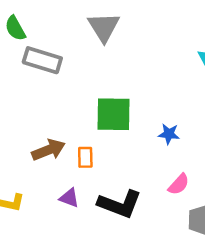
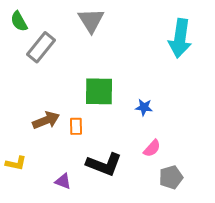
gray rectangle: (42, 60) -> (41, 47), turned -68
purple triangle: (69, 198) -> (63, 181), moved

